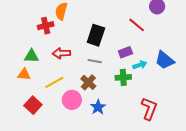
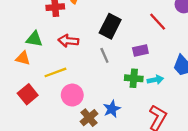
gray line: (95, 61) -> (104, 55), turned 48
cyan arrow: (140, 65) -> (155, 80), moved
brown cross: (88, 82) -> (89, 118), moved
blue star: (98, 107) -> (112, 109), moved

